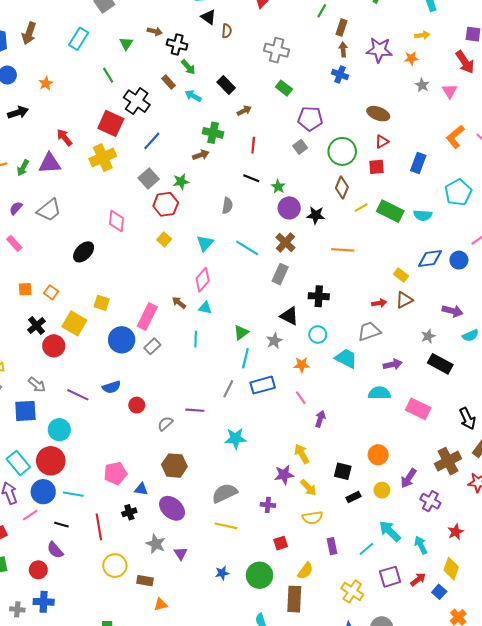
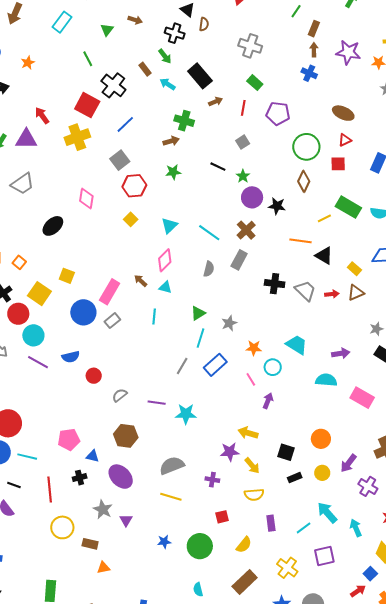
black cross: (177, 45) -> (175, 33), moved
black rectangle: (226, 85) -> (200, 76), size x1.4
red line: (253, 145) -> (243, 108), moved
gray square: (300, 147) -> (243, 142), moved
green star: (181, 182) -> (173, 172), moved
gray semicircle: (227, 206) -> (209, 269), moved
yellow line: (361, 208) -> (324, 218), moved
black triangle: (289, 316) -> (324, 256), moved
gray trapezoid: (369, 331) -> (305, 291), moved, turned 60
cyan circle: (318, 335) -> (273, 367), moved
blue rectangle: (263, 385) -> (215, 365), turned -30
purple line: (195, 410) -> (157, 403), moved
cyan circle: (59, 430) -> (33, 335), moved
yellow arrow: (302, 454) -> (248, 433), turned -48
red arrow: (418, 579) -> (358, 591), moved
brown rectangle: (294, 599) -> (245, 582), moved, turned 40

